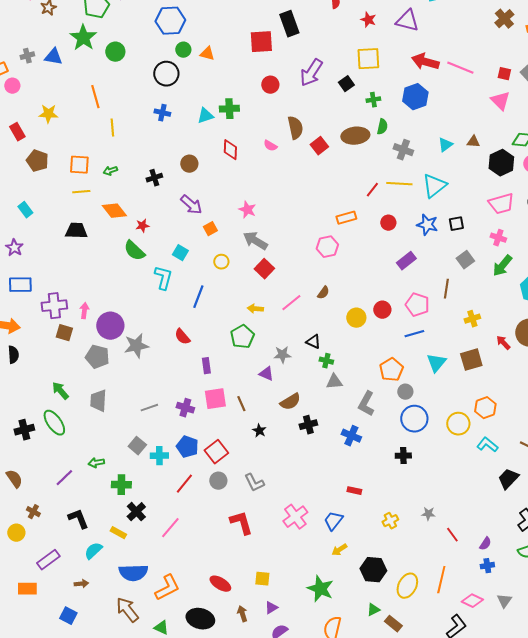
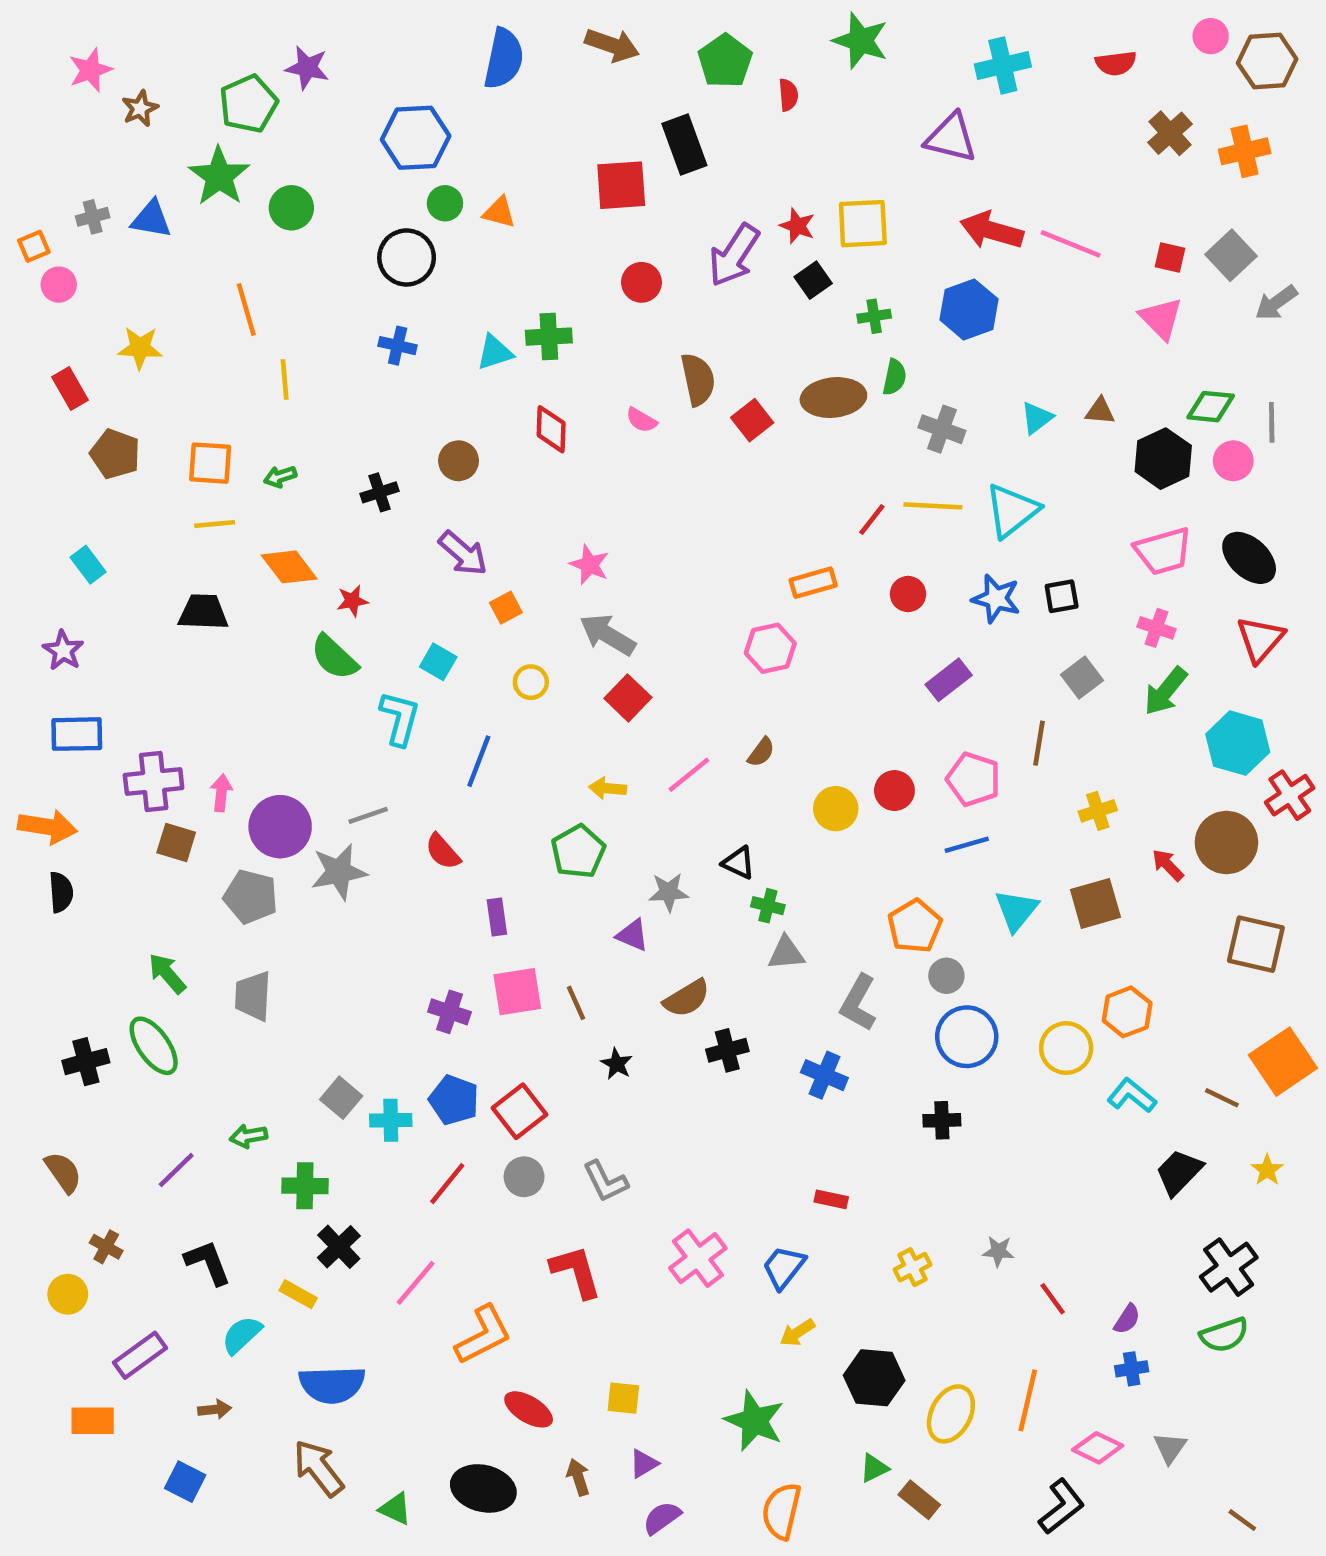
red star: (368, 20) -> (797, 226), moved
gray line: (149, 408) -> (368, 815), moved
orange L-shape: (167, 588) -> (483, 1335), moved

